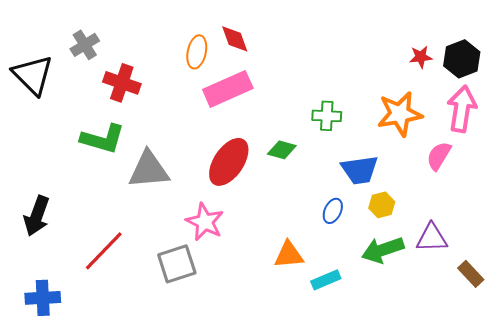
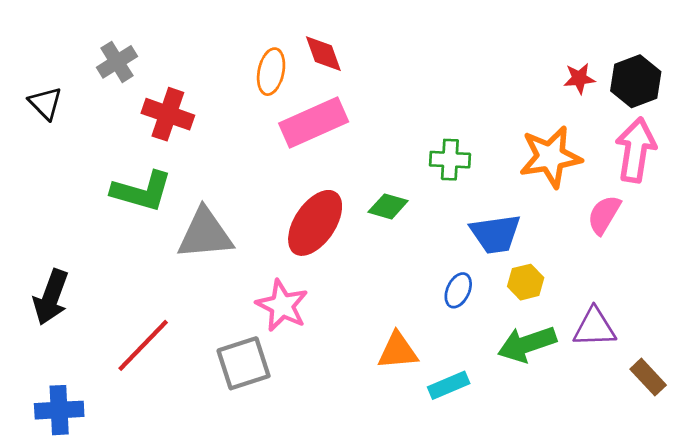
black triangle: (33, 75) -> (45, 103), size x0.6

